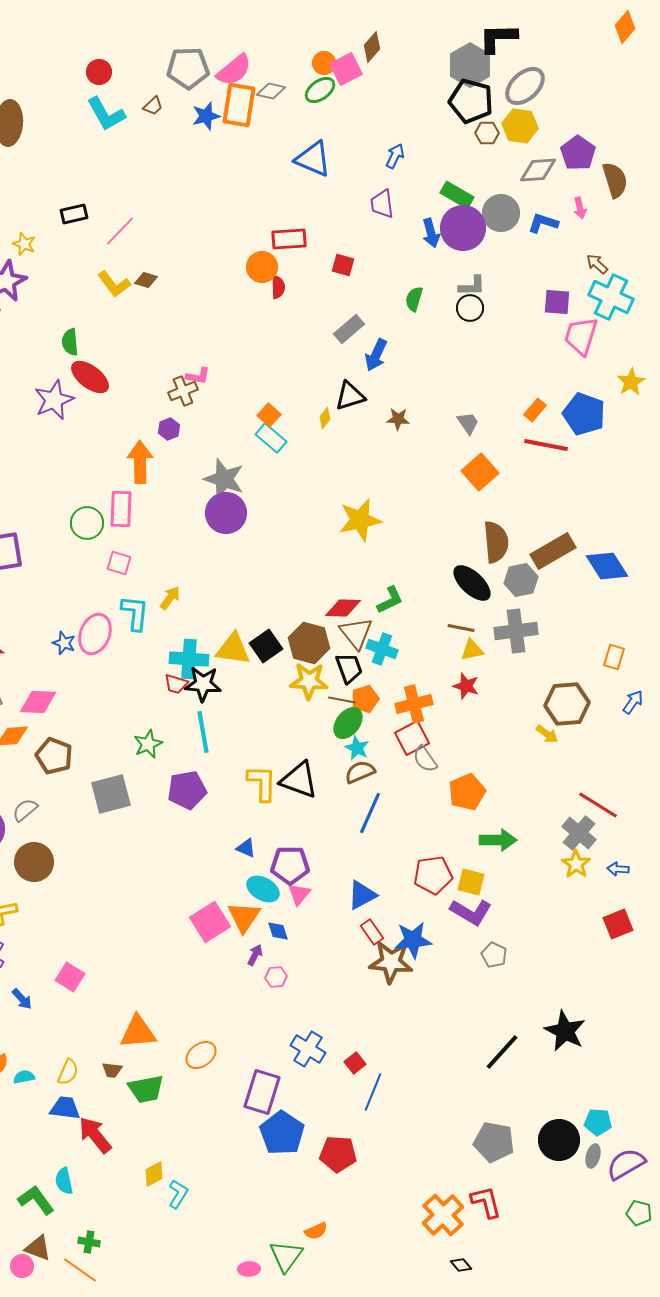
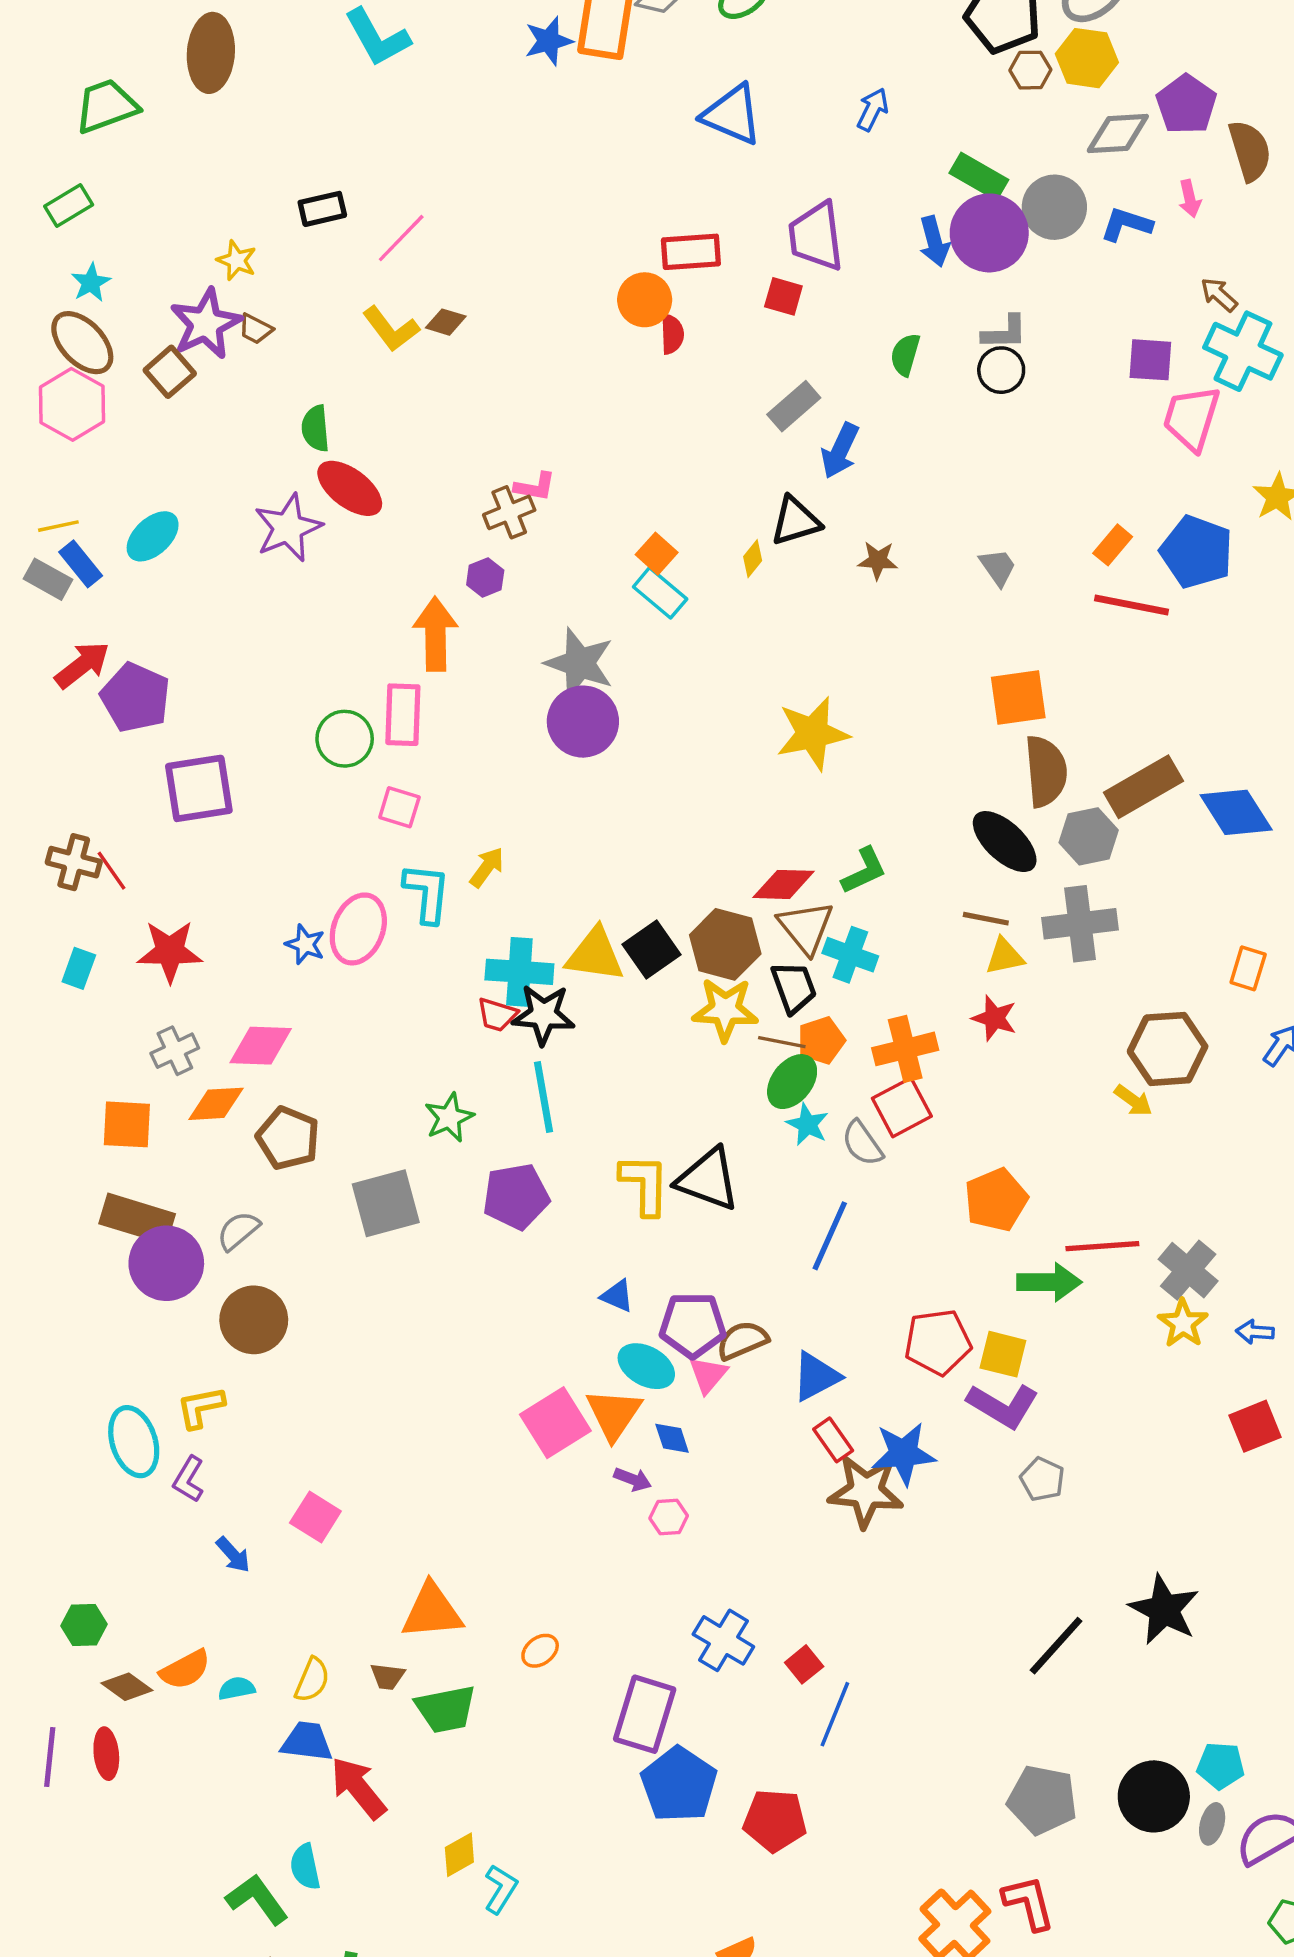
brown trapezoid: (153, 106) -> (255, 329), moved, turned 70
purple trapezoid: (382, 204) -> (816, 236), moved, size x1.4
orange square: (480, 472) -> (1018, 698), moved, turned 33
gray semicircle: (425, 759) -> (862, 1143), moved
brown semicircle: (360, 772) -> (742, 1340), moved
red line: (598, 805) -> (1102, 1246), moved, turned -36
purple arrow: (255, 955) -> (633, 1479), turned 85
orange ellipse: (201, 1055) -> (540, 1651), size x0.7

